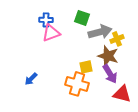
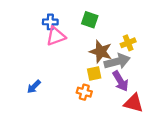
gray arrow: (100, 32) -> (117, 61), moved
brown star: (108, 56) -> (101, 52), moved
orange cross: (77, 84) -> (84, 92), size x0.6

